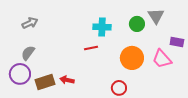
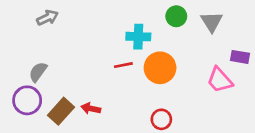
gray arrow: (30, 23) -> (47, 18), moved
green circle: (137, 24) -> (176, 16), moved
orange circle: (132, 58) -> (160, 68), moved
brown rectangle: (45, 82) -> (61, 111), turned -30

